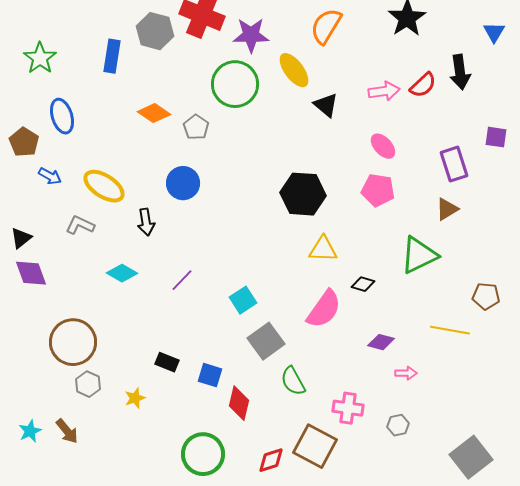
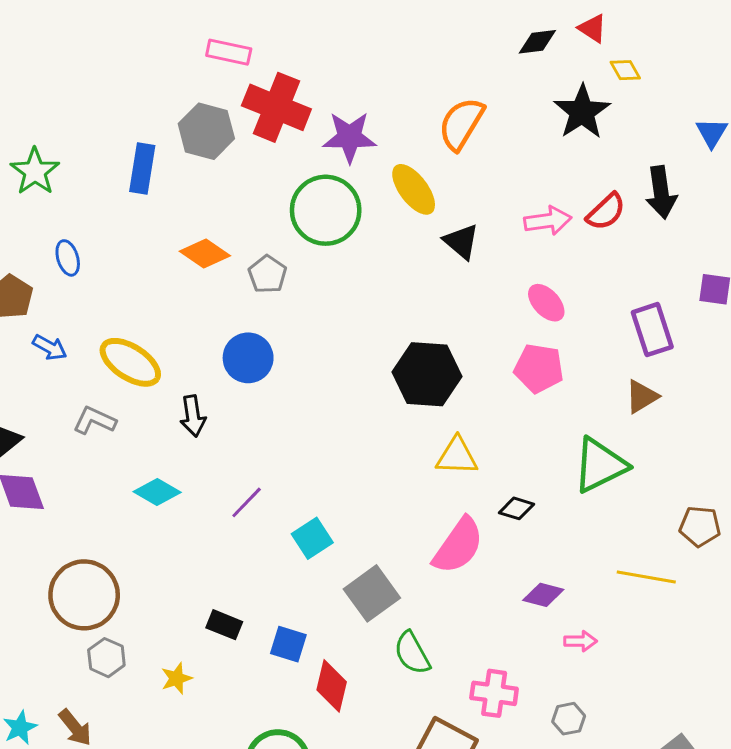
blue ellipse: (62, 116) -> (68, 258), size x0.7
cyan square: (243, 300) -> (312, 538), moved

